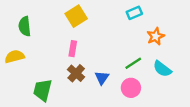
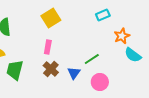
green line: (133, 63) -> (92, 59), moved
cyan semicircle: (162, 69) -> (133, 55), moved
green trapezoid: (43, 90) -> (15, 70), moved

